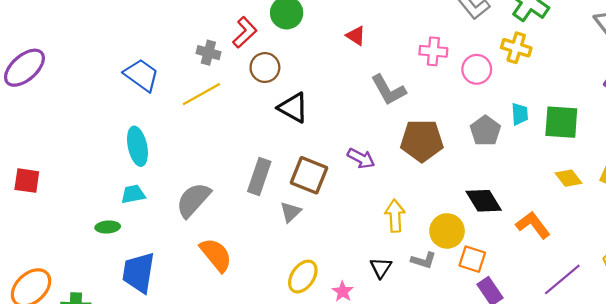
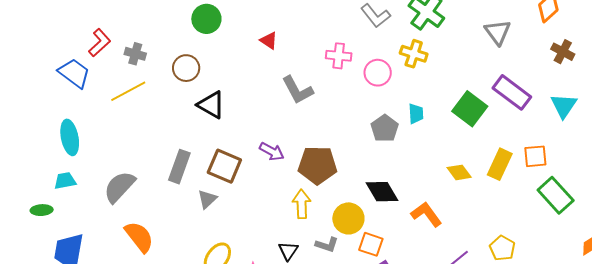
red L-shape: (245, 32) -> (100, 43), moved
green square: (561, 122) -> (470, 109), moved, turned 32
brown pentagon: (422, 141) -> (318, 165), moved

